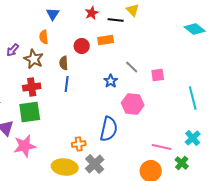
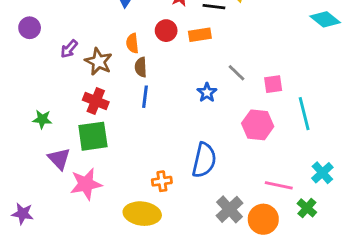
orange semicircle: (44, 37) -> (132, 43), moved
red circle: (82, 46) -> (166, 31), moved
red cross: (32, 87) -> (96, 101), turned 30
cyan line: (193, 98) -> (304, 114), moved
pink hexagon: (133, 104) -> (258, 125), moved
gray cross: (95, 164) -> (229, 209), moved

